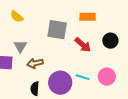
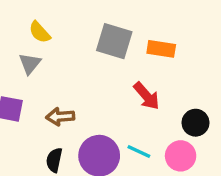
gray square: (57, 30) -> (114, 41), moved
black circle: (110, 41) -> (195, 123), moved
gray triangle: (20, 46) -> (30, 64), moved

